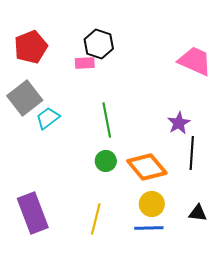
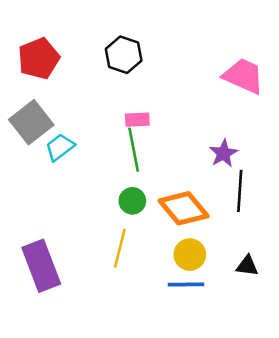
pink rectangle: (85, 63) -> (137, 120), moved
yellow line: (96, 219) -> (120, 248), moved

